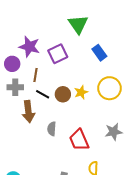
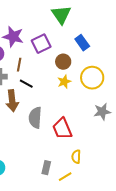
brown circle: (63, 94) -> (63, 62), moved
gray semicircle: (52, 129) -> (35, 118), size x1.5
gray star: (114, 132) -> (102, 112), moved

